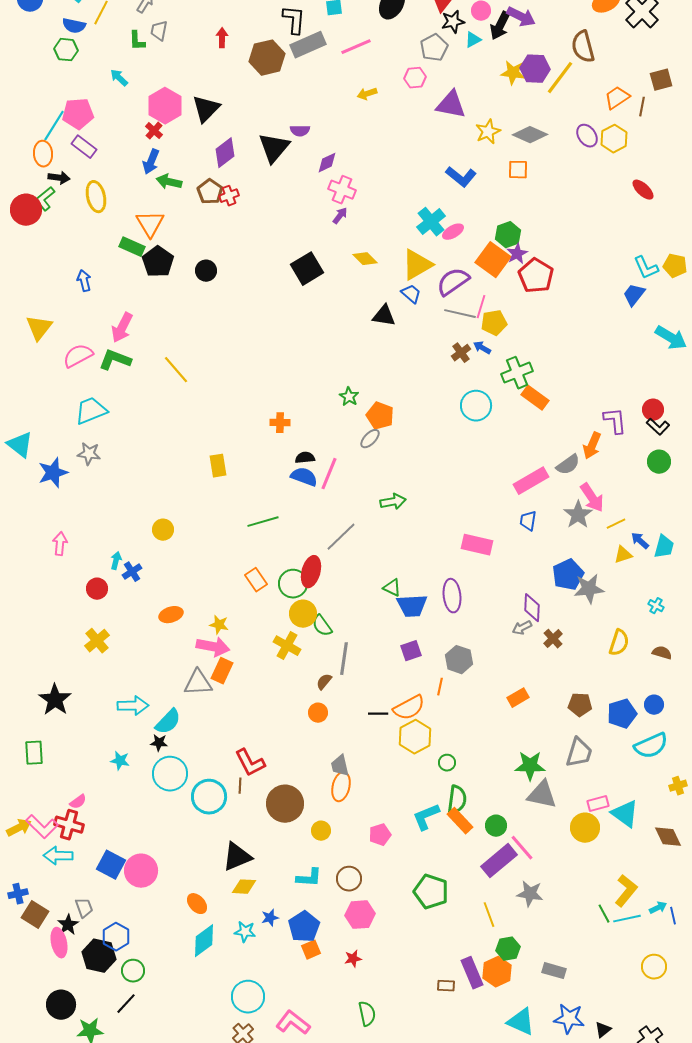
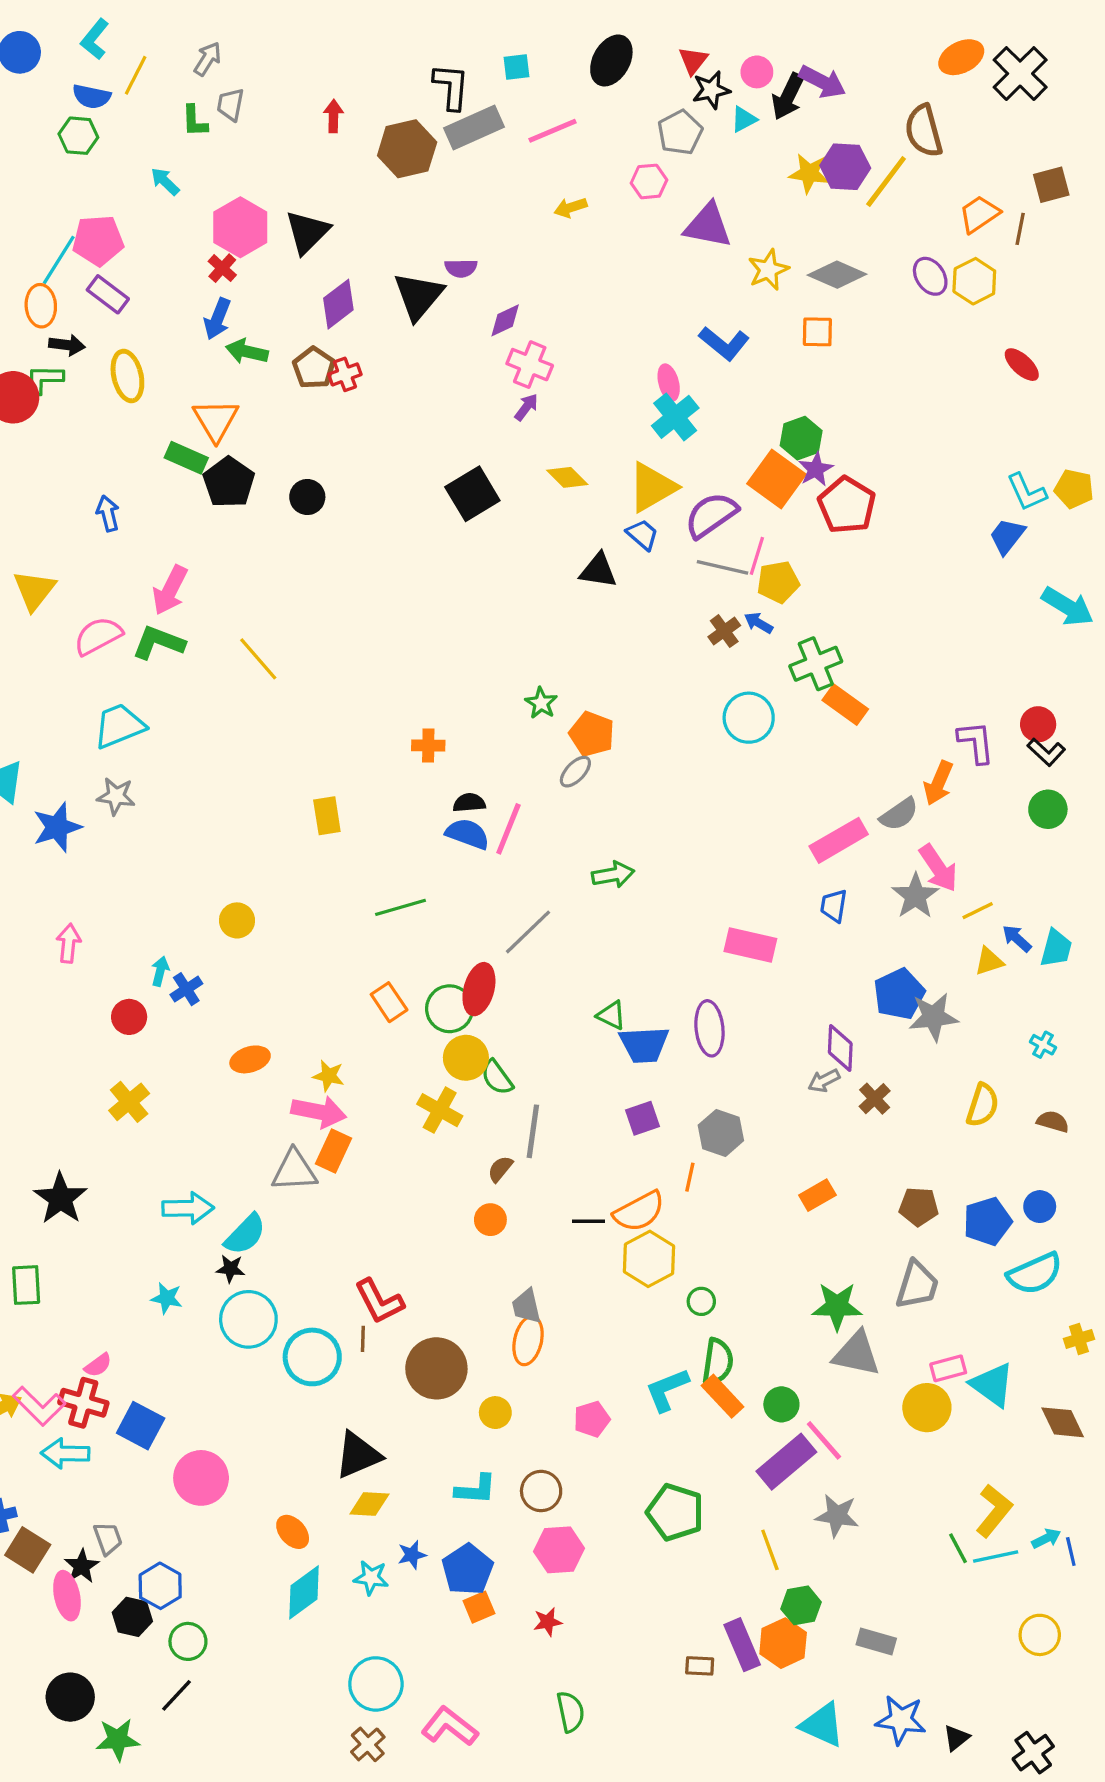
green L-shape: (45, 199) -> (44, 379), turned 40
pink ellipse: (453, 232) -> (669, 383), moved, turned -75
blue square: (111, 865) -> (141, 1426), moved
black hexagon: (99, 956) -> (132, 1617), size x0.7

